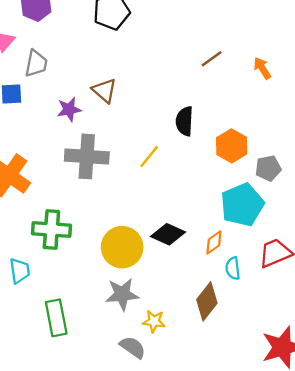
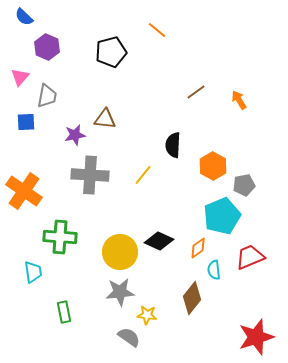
brown triangle: (104, 91) -> (105, 119), turned -35
green rectangle: (56, 318) -> (64, 312), size x0.7

